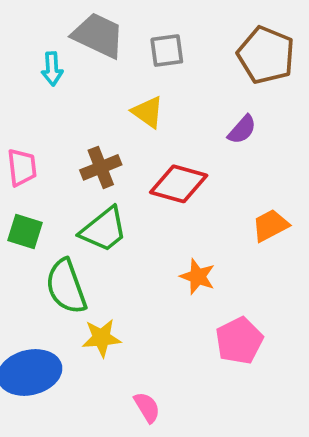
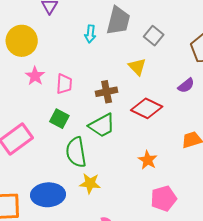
gray trapezoid: (98, 35) -> (118, 21), turned 68
gray square: (167, 51) -> (154, 36), turned 36

